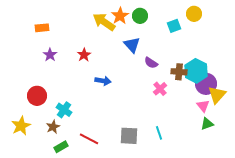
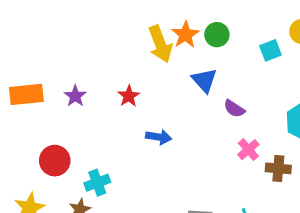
yellow arrow: (104, 22) -> (160, 44), turned -145
orange rectangle: (42, 28) -> (26, 94), moved, size x1.5
brown cross: (179, 72) -> (278, 168), moved
cyan cross: (64, 110) -> (97, 183), turned 35

